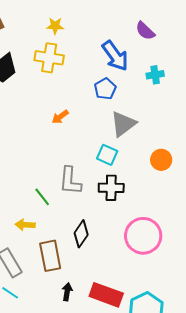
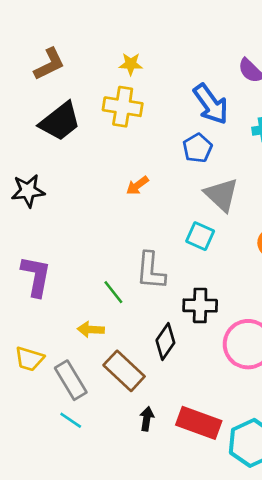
gray triangle: (123, 124) -> (221, 195), turned -40
black cross: (111, 188) -> (200, 305), moved
brown rectangle: (50, 256) -> (124, 371), turned -36

